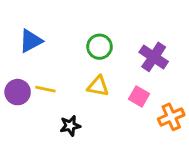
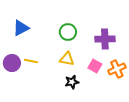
purple cross: (154, 57) -> (105, 39), turned -36
orange cross: (171, 117) -> (117, 69), moved
black star: (70, 126) -> (72, 82), moved

